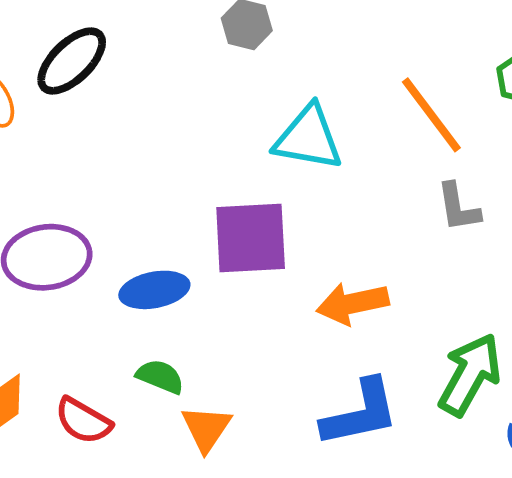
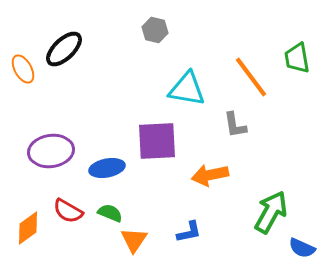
gray L-shape: (458, 207) -> (235, 125), moved
blue L-shape: (360, 413) -> (189, 232), moved, size x0.6
red semicircle: (83, 421) -> (68, 211), moved

